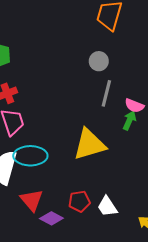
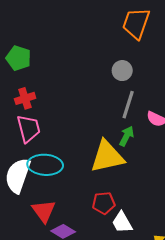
green arrow: (129, 120) -> (127, 136), moved
red pentagon: (79, 201) -> (104, 203), moved

